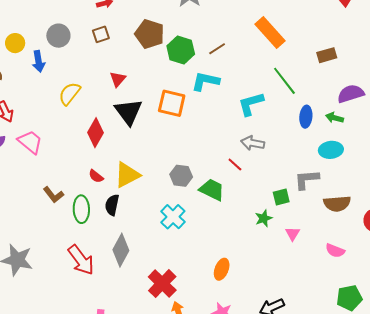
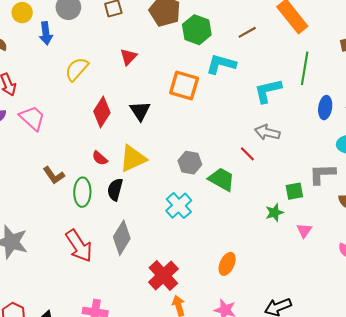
brown line: (217, 49) -> (247, 32), moved
green line: (284, 81) -> (305, 68), turned 44
black triangle: (128, 112) -> (140, 111), moved, size x0.7

